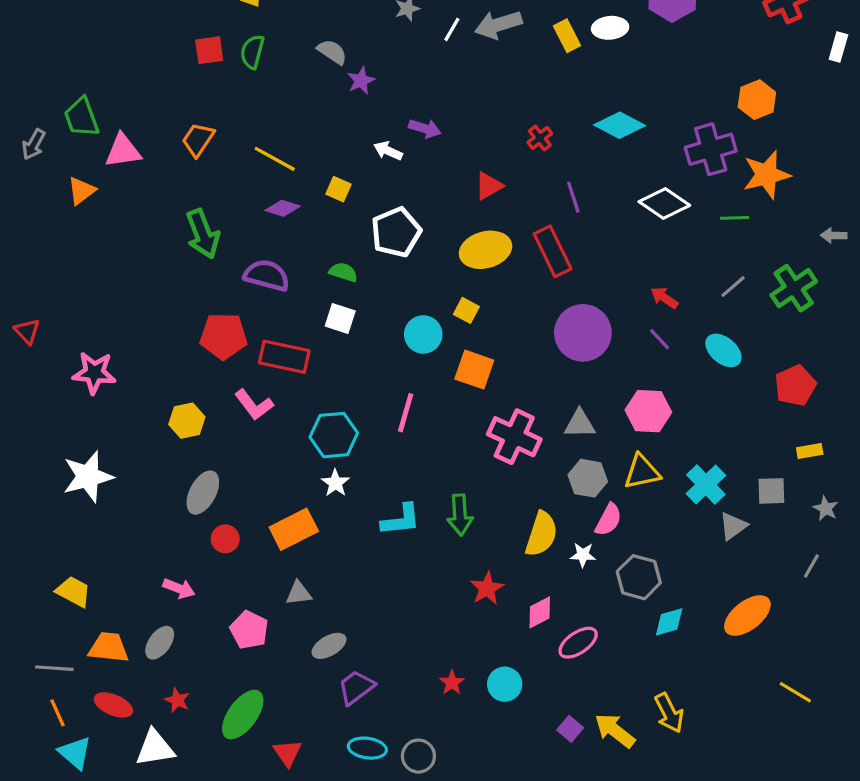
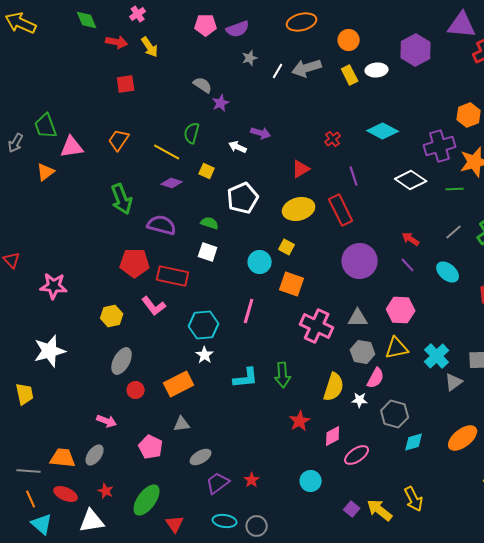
green semicircle: (252, 52) -> (192, 133), moved
yellow trapezoid: (73, 592) -> (25, 394), moved, turned 50
red star: (452, 683) -> (252, 480), moved

